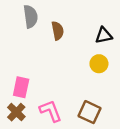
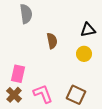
brown semicircle: (58, 31) -> (52, 41), moved

